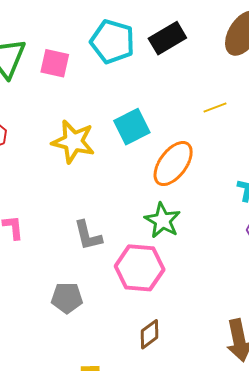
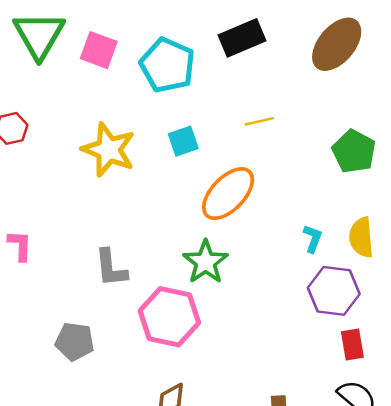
cyan pentagon: (112, 41) -> (167, 65), moved
yellow line: (215, 108) -> (259, 121), moved
cyan square: (132, 127) -> (183, 141), size x0.7

